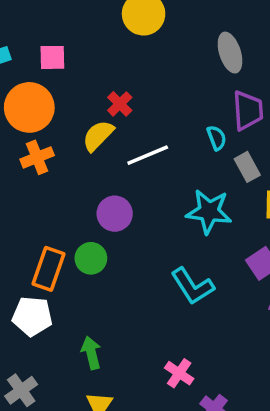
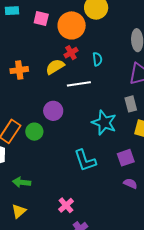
orange circle: (29, 107) -> (72, 25), moved
cyan semicircle: (217, 138) -> (97, 59), moved
green arrow: (91, 353) -> (22, 182), turned -84

